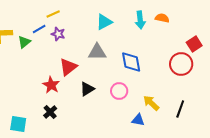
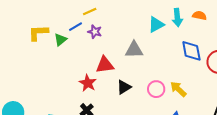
cyan triangle: (104, 22) -> (156, 25), moved
blue diamond: (131, 62) -> (191, 51), moved
red triangle: (68, 67) -> (105, 65), turned 30
yellow arrow: (151, 103) -> (178, 89), moved

